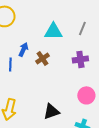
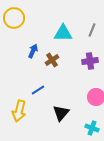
blue line: (10, 64) -> (38, 90), moved, turned 56
black triangle: (51, 111) -> (61, 113), turned -30

